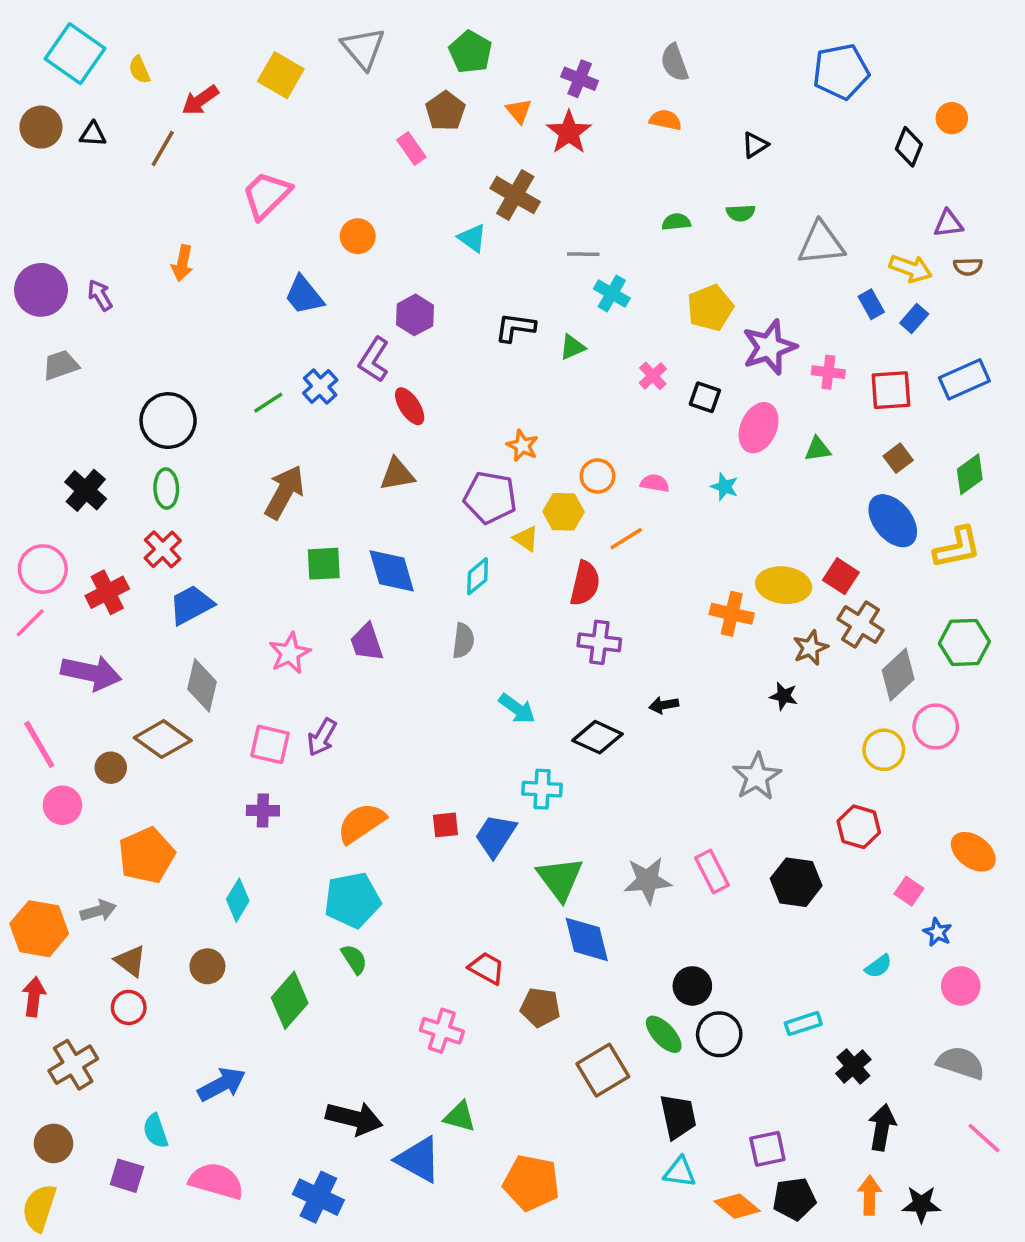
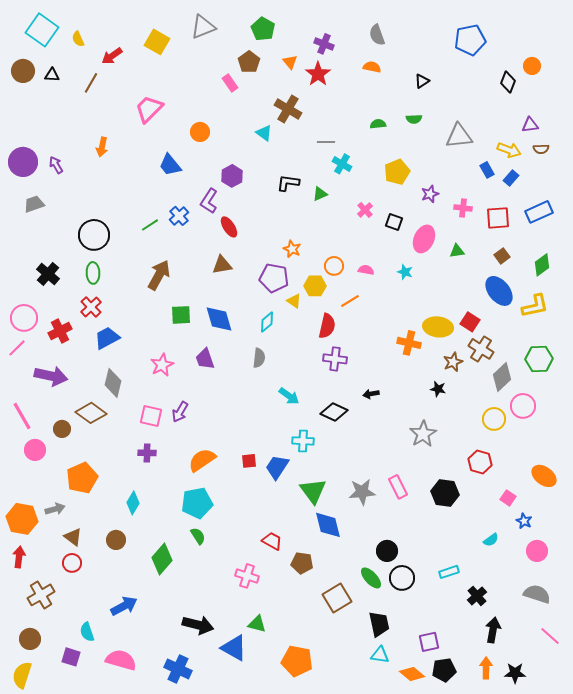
gray triangle: (363, 48) -> (203, 27), turned 48
purple star: (769, 347) -> (430, 194), size x0.6

